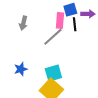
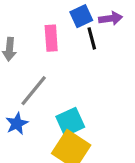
pink rectangle: (60, 21) -> (51, 38), moved
gray line: (53, 37) -> (34, 91), moved

